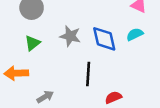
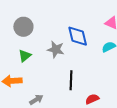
blue diamond: (104, 39) -> (78, 36), moved

